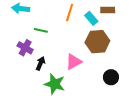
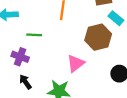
cyan rectangle: (91, 18) -> (116, 18), moved
black arrow: (40, 63) -> (25, 82), moved, turned -48

